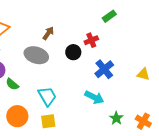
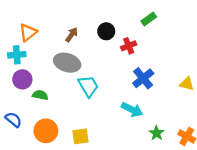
brown arrow: (48, 33) -> (72, 35), moved
black circle: (73, 52) -> (106, 31), moved
green semicircle: (12, 84) -> (40, 95), turned 152
cyan trapezoid: (47, 96) -> (88, 86), moved

